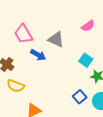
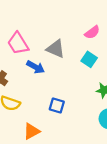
cyan square: (86, 60) -> (89, 59), moved
blue square: (80, 97) -> (57, 105), moved, turned -32

